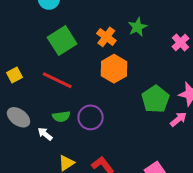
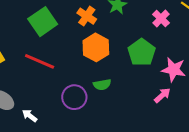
green pentagon: (156, 99) -> (142, 52), moved
green semicircle: (61, 116) -> (102, 85), moved

